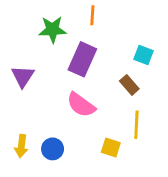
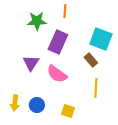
cyan square: (144, 55) -> (101, 39), size x1.6
purple triangle: (23, 76) -> (31, 63), moved
yellow square: (111, 147) -> (68, 111), moved

